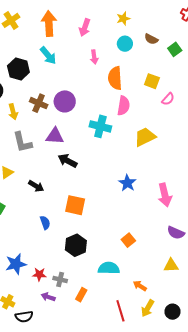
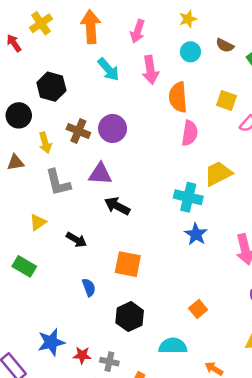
cyan arrow: (48, 56) -> (108, 69), moved
pink arrow: (94, 57) -> (150, 70), size x1.5
cyan cross: (100, 126) -> (188, 197), moved

